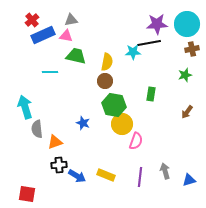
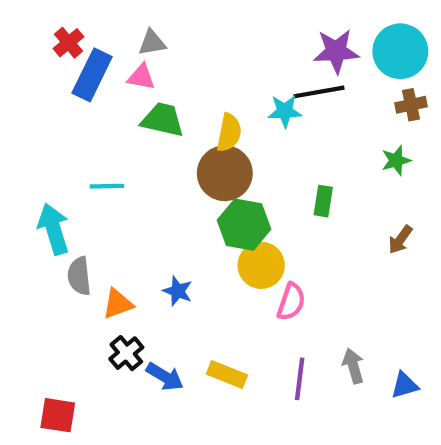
blue rectangle: (43, 35) -> (92, 75), turned -40
cyan line: (50, 72) -> (107, 186), moved
brown circle: (105, 81) -> (225, 173), size x1.6
blue star: (83, 123) -> (178, 291), moved
black cross: (59, 165) -> (126, 353), turned -35

